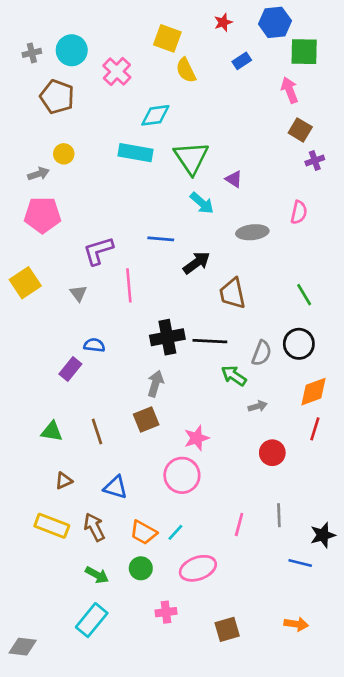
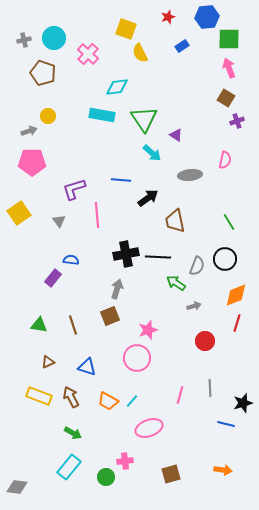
pink arrow: (290, 90) -> (229, 68), moved
green circle: (141, 568) -> (106, 477), moved

